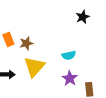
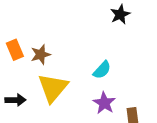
cyan semicircle: (69, 55) -> (102, 70), turned -32

